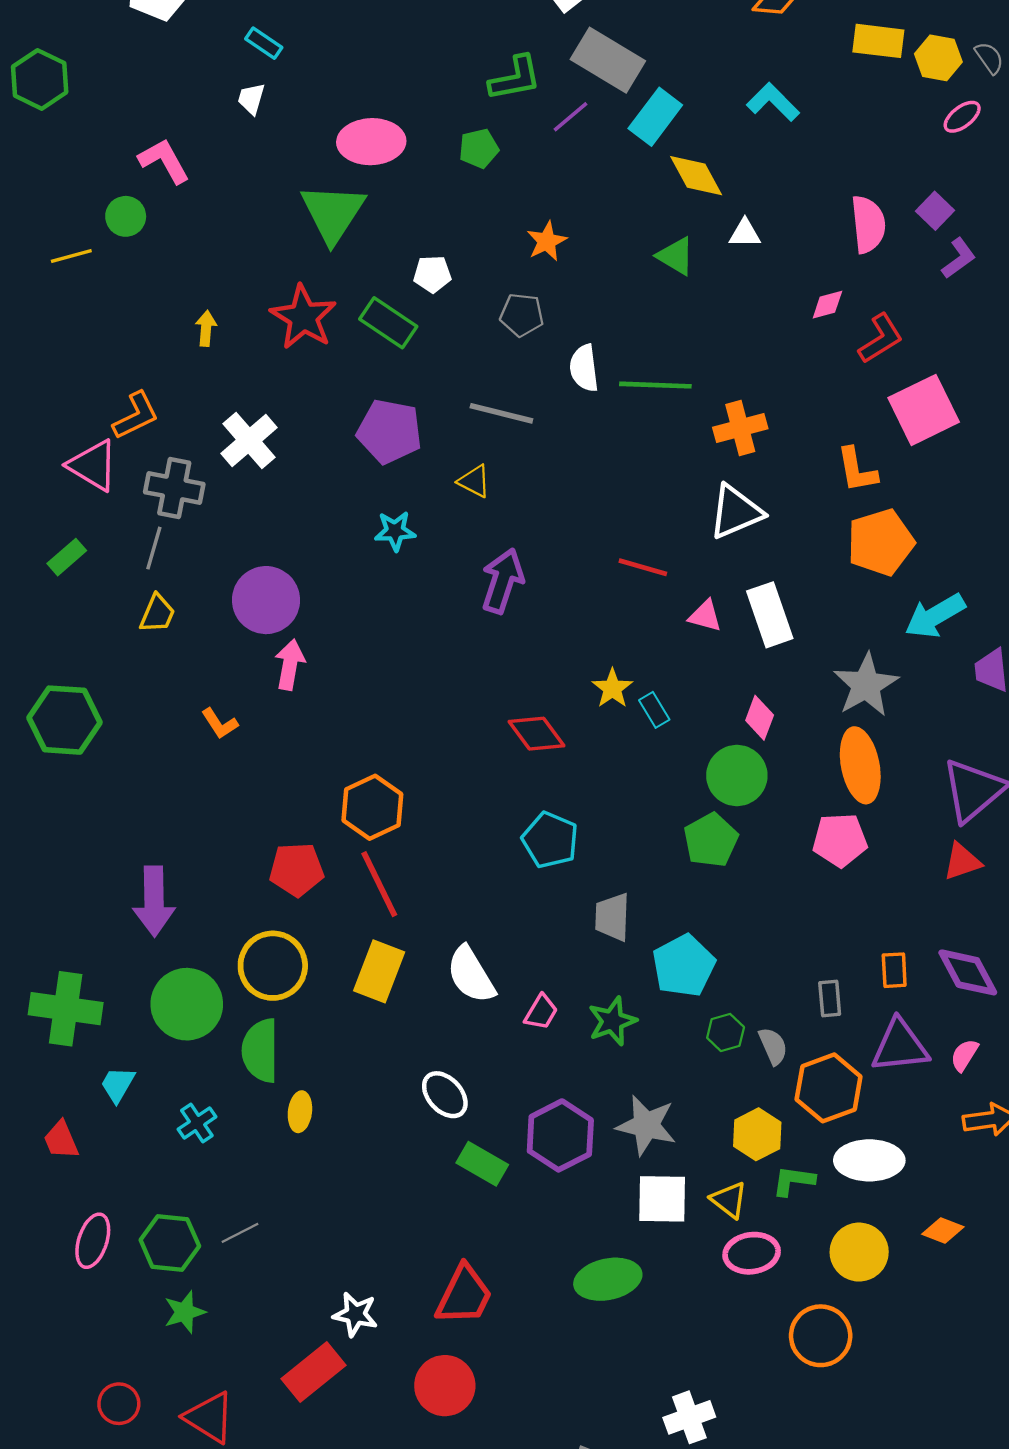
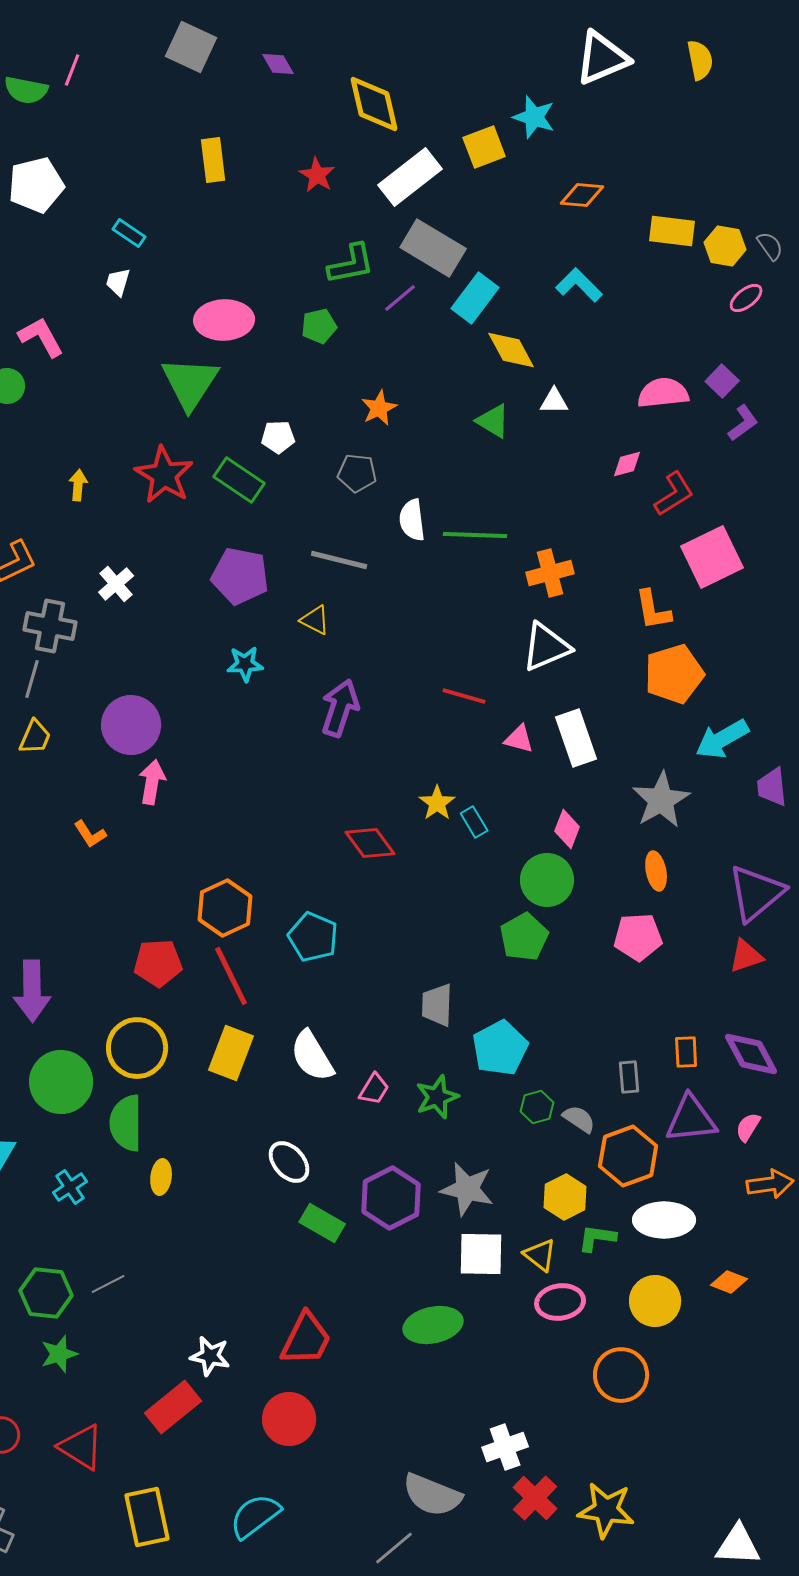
pink semicircle: (868, 224) -> (663, 393), turned -90
white cross: (249, 440) -> (116, 584), size x0.7
orange ellipse: (860, 765) -> (656, 871), size x0.6
cyan pentagon: (550, 840) -> (313, 937), moved
gray semicircle: (773, 1046) -> (579, 1119), turned -32

